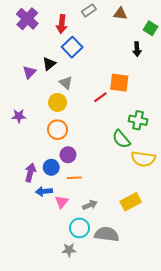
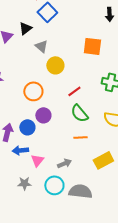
red line: (100, 97) -> (74, 91), moved
yellow circle: (58, 102) -> (55, 65), moved
green semicircle: (121, 139) -> (79, 113), moved
orange line: (74, 178) -> (80, 137), moved
gray star: (69, 250) -> (24, 183), moved

